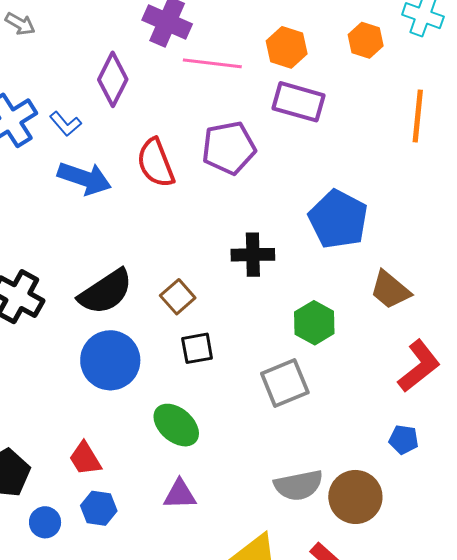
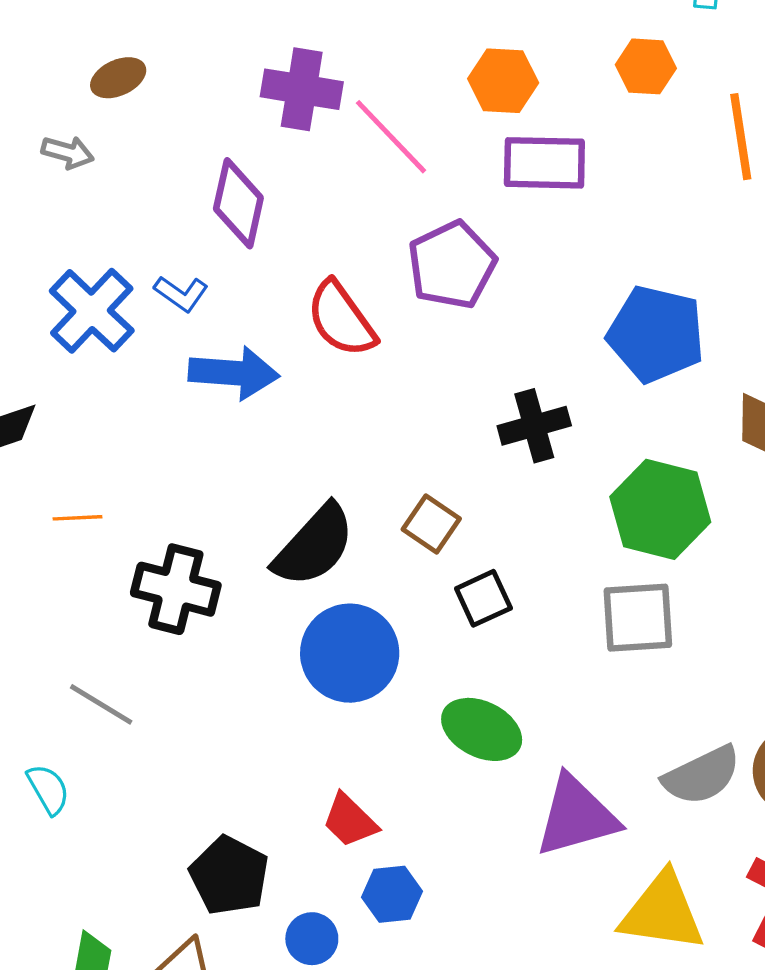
orange hexagon: (366, 40) -> (646, 66), moved
pink line: (212, 63) -> (391, 137), turned 54
green hexagon: (314, 323) -> (660, 509), size x1.4
gray square: (285, 383) -> (638, 618), turned 33
purple triangle: (180, 494) -> (576, 816), moved, size x1.6

